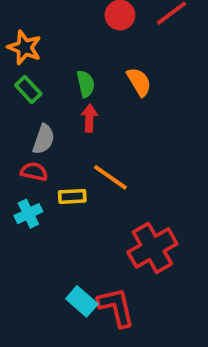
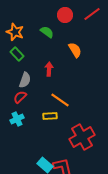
green semicircle: (86, 84) -> (47, 32), moved, turned -40
red semicircle: (34, 172) -> (20, 97), turned -56
yellow rectangle: (72, 196) -> (50, 116), moved

